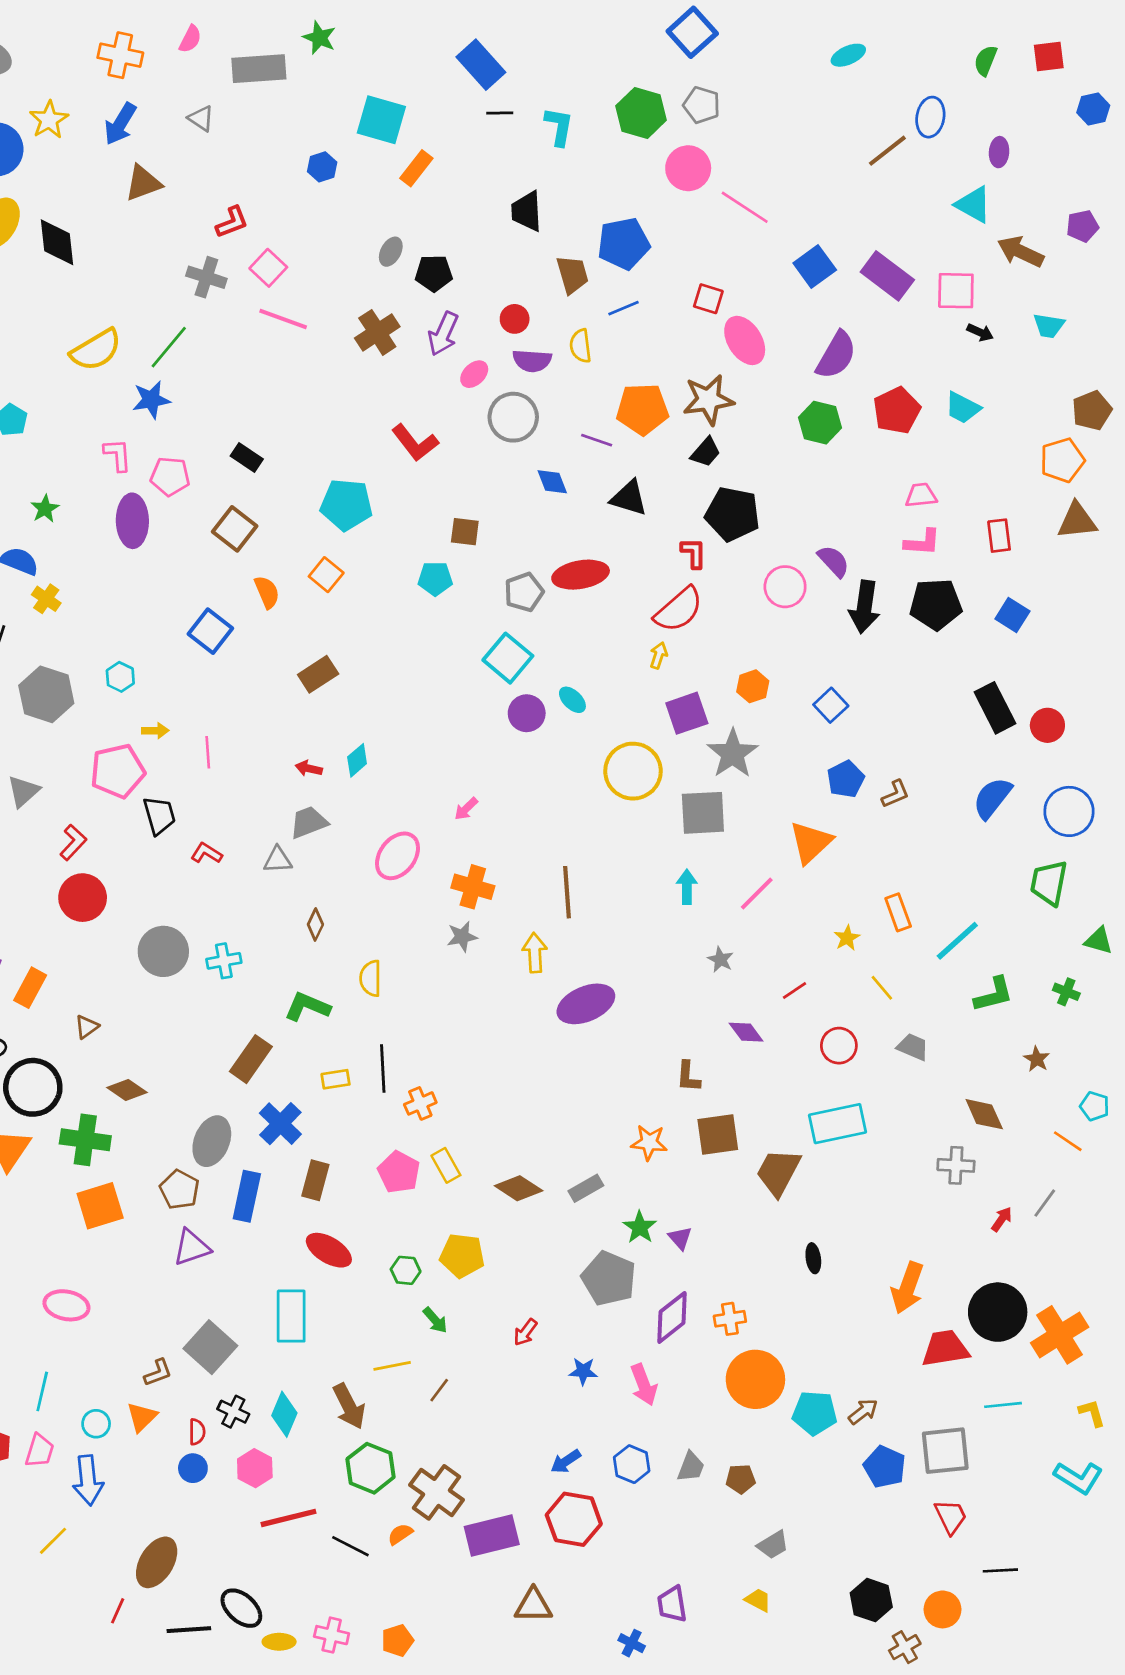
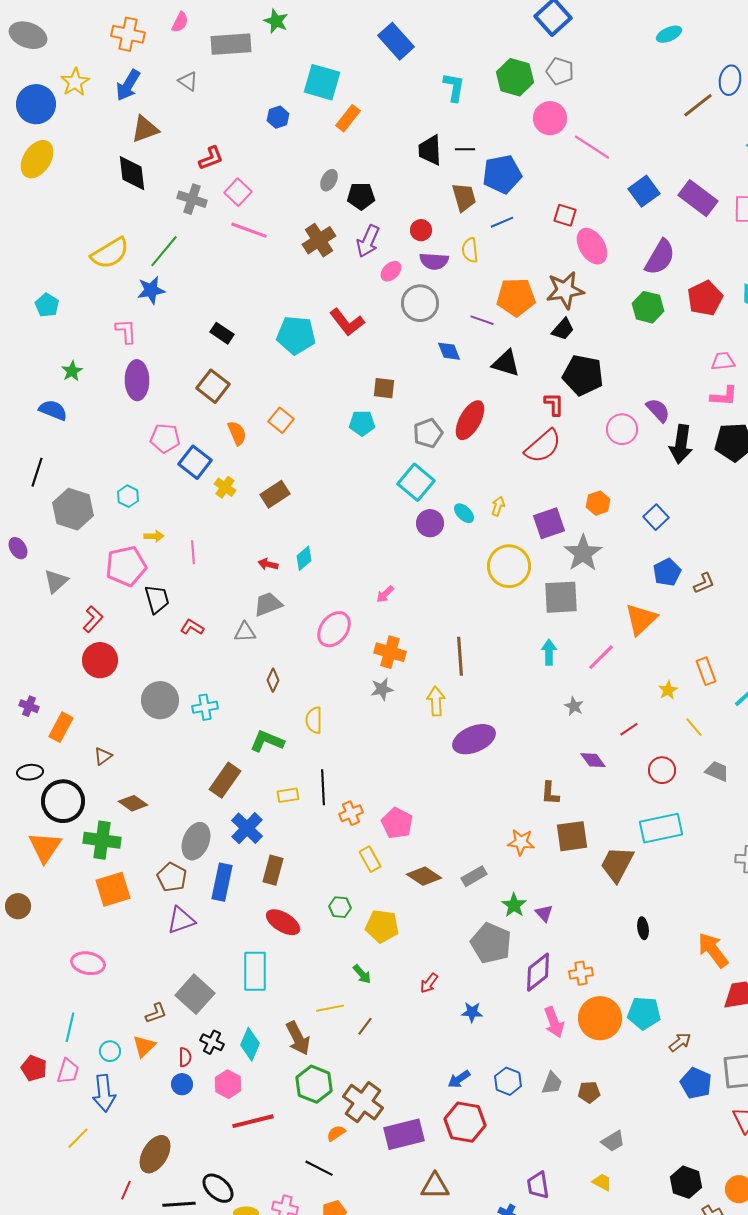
black line: (500, 113) -> (465, 149), moved
black diamond: (57, 242) -> (132, 173), moved
pink pentagon: (170, 476) -> (165, 438), moved
cyan pentagon: (346, 505) -> (296, 335), moved
red ellipse: (581, 575) -> (470, 420), turned -51
yellow cross: (46, 599) -> (225, 487), moved
yellow arrow: (659, 655) -> (498, 506), moved
pink pentagon: (399, 1172) -> (397, 823), moved
green hexagon: (406, 1270) -> (340, 907), moved
orange arrow: (908, 1288) -> (713, 950), turned 123
pink arrow: (644, 1385) -> (554, 1022), moved
cyan pentagon: (815, 1413) -> (644, 1013), moved
black line: (350, 1546) -> (319, 1168), moved

